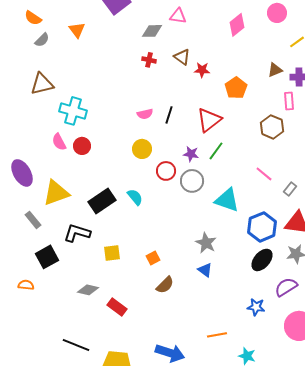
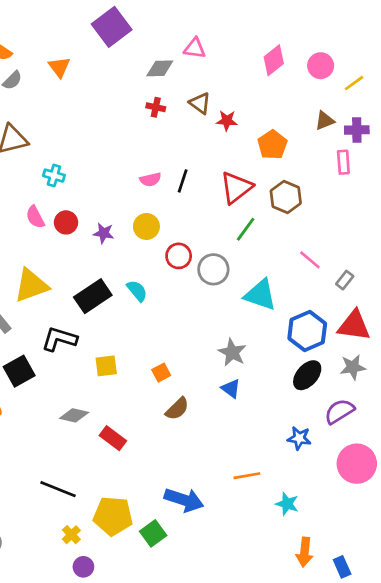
pink circle: (277, 13) -> (321, 66), moved
cyan cross: (73, 111) -> (54, 176), size x0.6
brown hexagon: (272, 127) -> (286, 197), moved
purple star: (191, 154) -> (104, 233), moved

